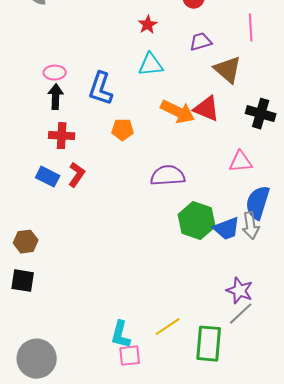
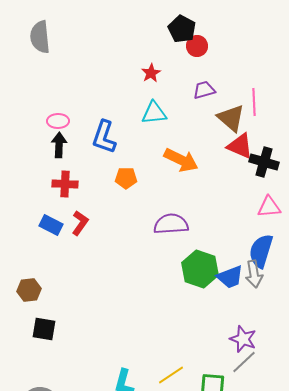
pink line: (251, 28) -> (254, 102), moved
red triangle: (207, 109) -> (240, 146), moved
pink triangle: (241, 162) -> (269, 207), moved
black square: (23, 281) -> (44, 329), moved

